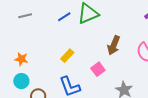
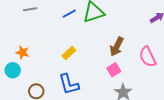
pink square: (98, 69) -> (114, 70), moved
cyan circle: (21, 81) -> (13, 70), moved

